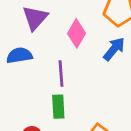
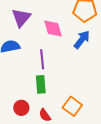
pink diamond: (76, 33) -> (53, 28), turned -45

